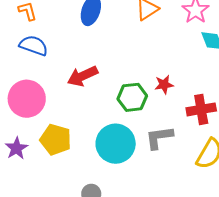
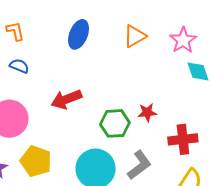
blue semicircle: (34, 46) -> (19, 66), size x0.7
gray L-shape: (159, 137) -> (139, 165), turned 148

